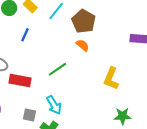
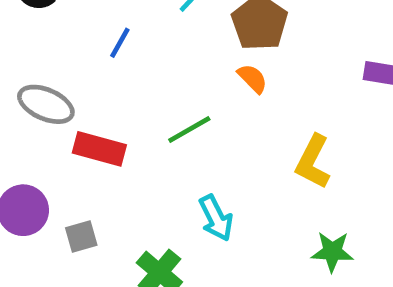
cyan arrow: (54, 105) -> (216, 218), moved
gray square: (30, 115) -> (81, 236), moved, turned -32

